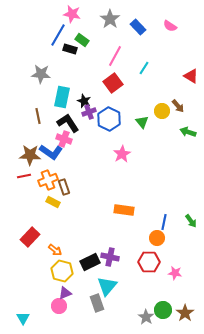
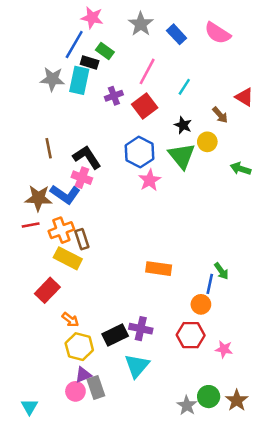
pink semicircle: (170, 26) -> (218, 33), size x1.5
gray star: (41, 74) -> (52, 79), moved
cyan rectangle: (62, 97) -> (79, 80), moved
black star: (84, 101) -> (183, 125), moved
brown arrow: (178, 106) -> (220, 115), moved
purple cross: (89, 112) -> (114, 96), moved
green triangle: (142, 122) -> (182, 156), size x1.6
pink star: (122, 154) -> (150, 180), moved
yellow rectangle: (53, 202) -> (68, 258), size x1.5
green arrow: (191, 221) -> (221, 271), moved
red rectangle: (30, 237) -> (47, 290), moved
gray rectangle: (97, 303) -> (96, 388), moved

